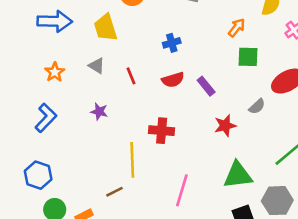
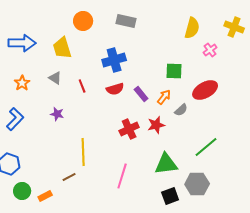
orange arrow: (237, 28) -> (164, 97), moved
blue cross: (172, 43) -> (114, 60), size x1.6
red cross: (162, 131) -> (129, 129), moved, turned -30

